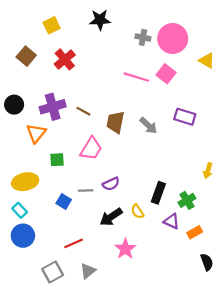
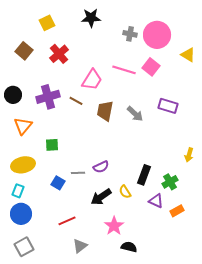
orange triangle: (36, 133) -> (23, 126), moved
pink trapezoid: (91, 149) -> (92, 80), moved
cyan rectangle: (20, 210) -> (18, 191), turned 64
black semicircle: (207, 262) -> (129, 247), moved, turned -56
gray square: (53, 272) -> (24, 247), moved

